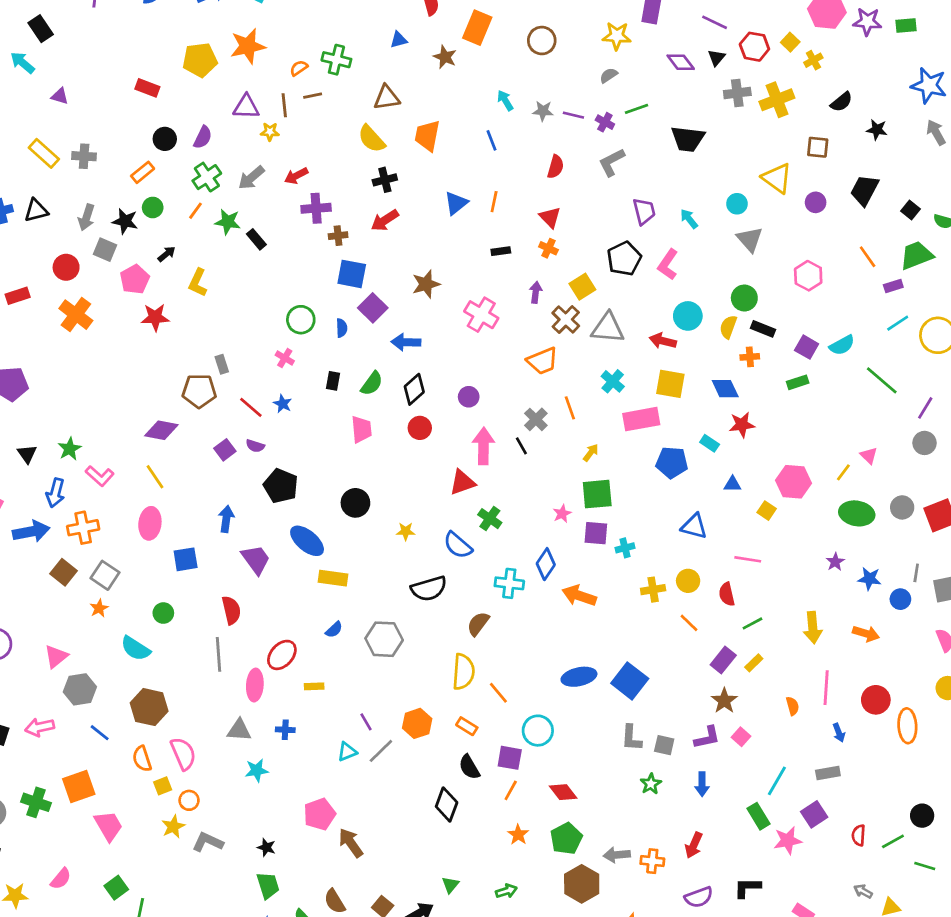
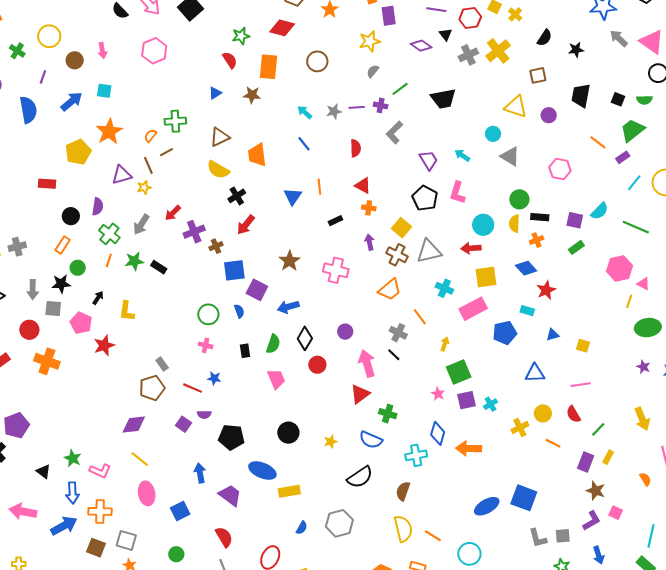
pink hexagon: (793, 482) -> (619, 268), moved
orange cross: (83, 528) -> (100, 511), turned 30

